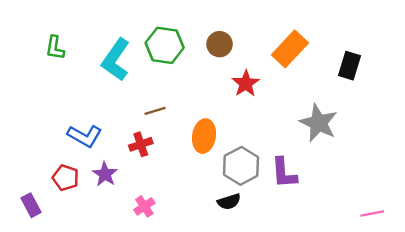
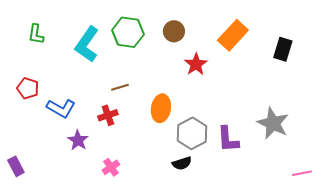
gray star: (319, 123) -> (273, 123), moved
red pentagon: (66, 178) -> (28, 88), moved

